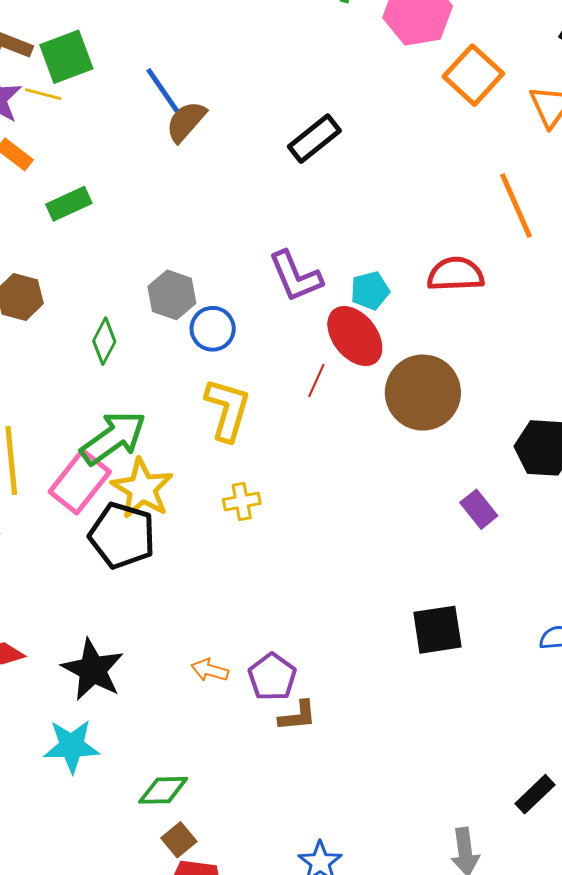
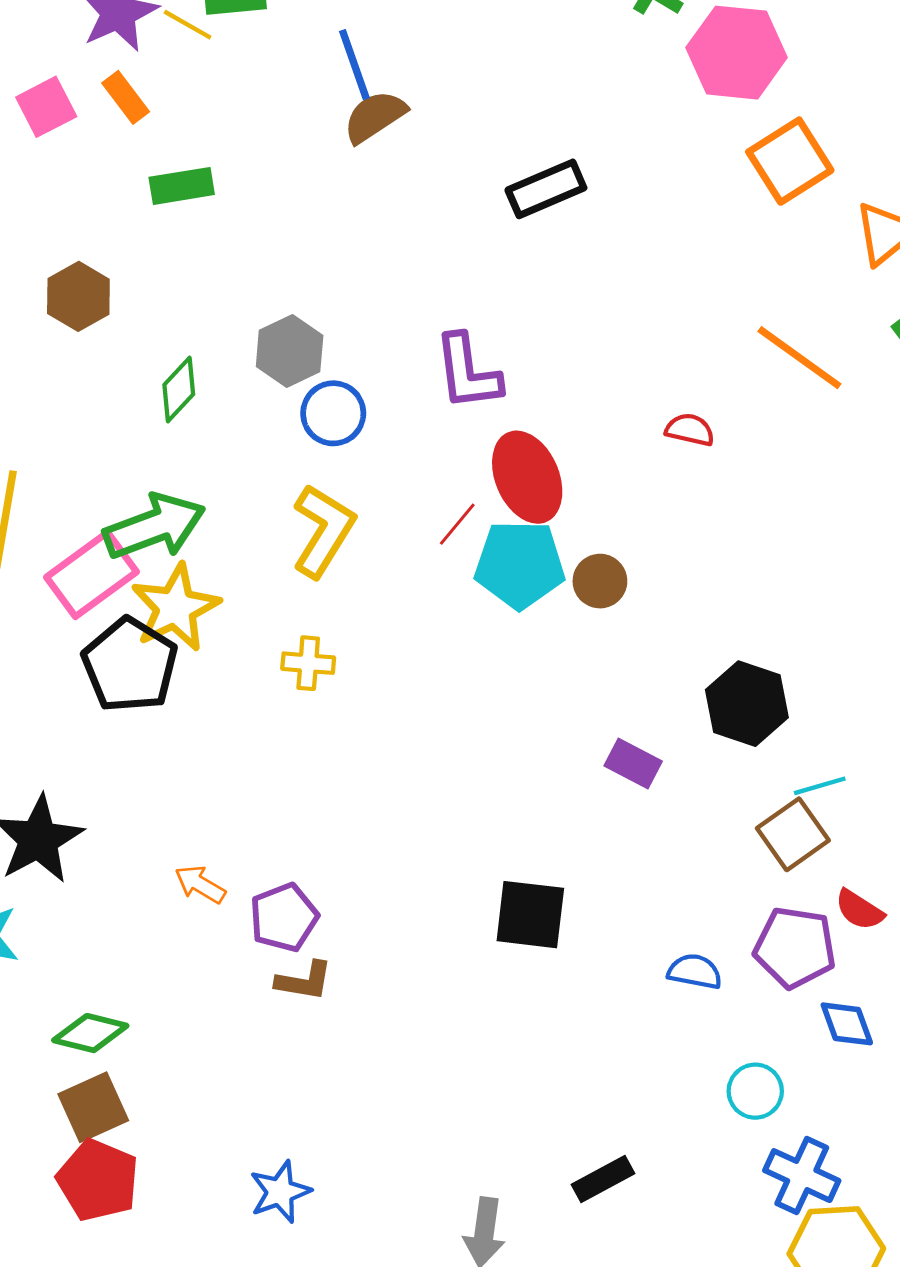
orange line: (516, 206) -> (799, 358), turned -46
red semicircle: (456, 274) -> (690, 430), size x0.6
cyan pentagon: (370, 291) -> (520, 564), moved, size x1.6
brown circle: (423, 393) -> (600, 581), size x0.5
purple rectangle: (479, 509) -> (633, 764), turned -39
brown square: (179, 840) -> (93, 1107), size x1.4

